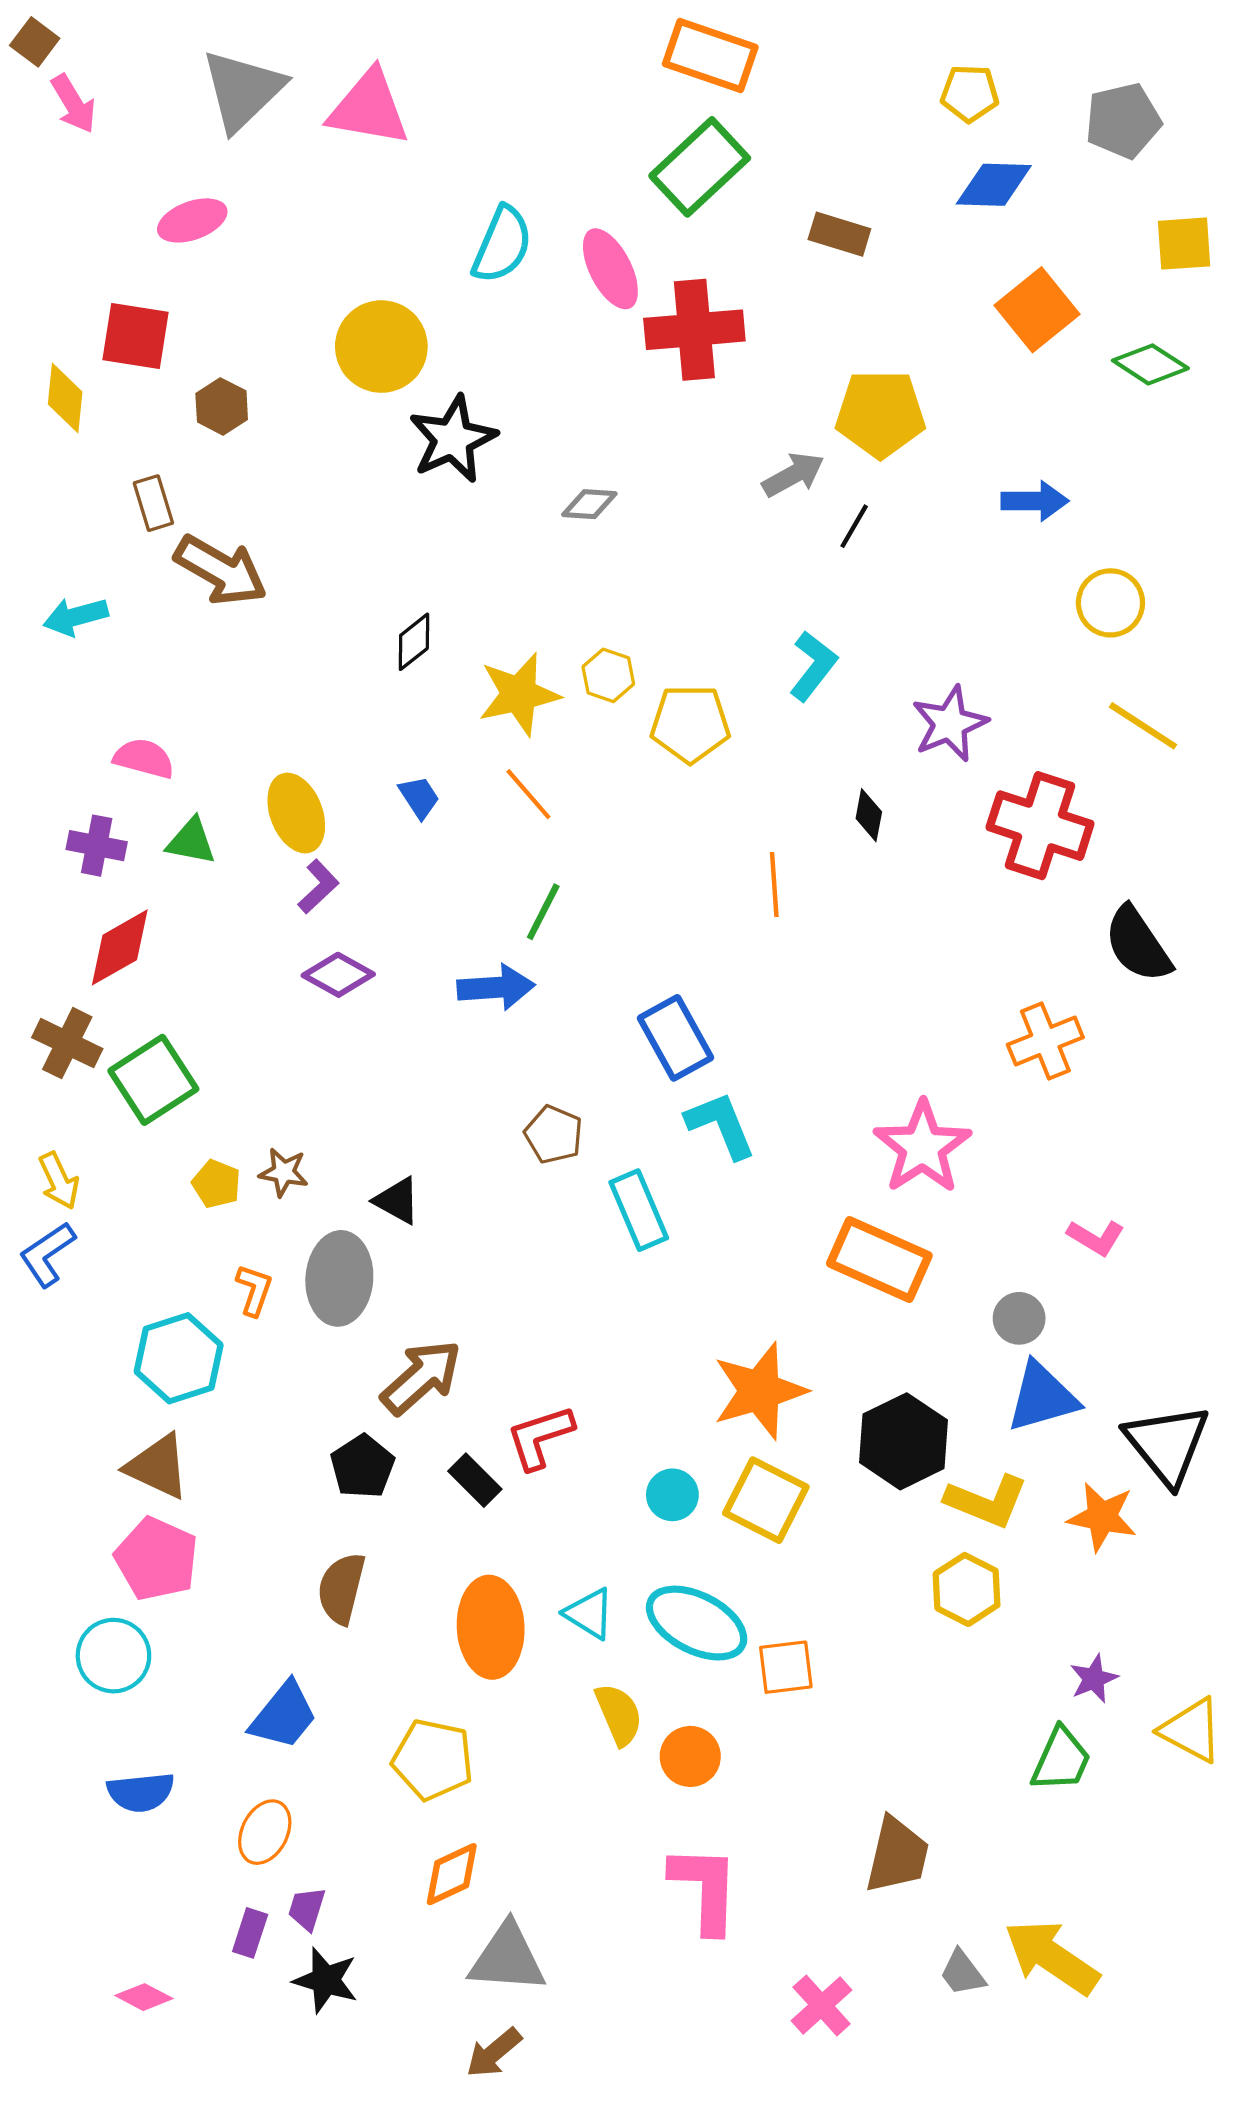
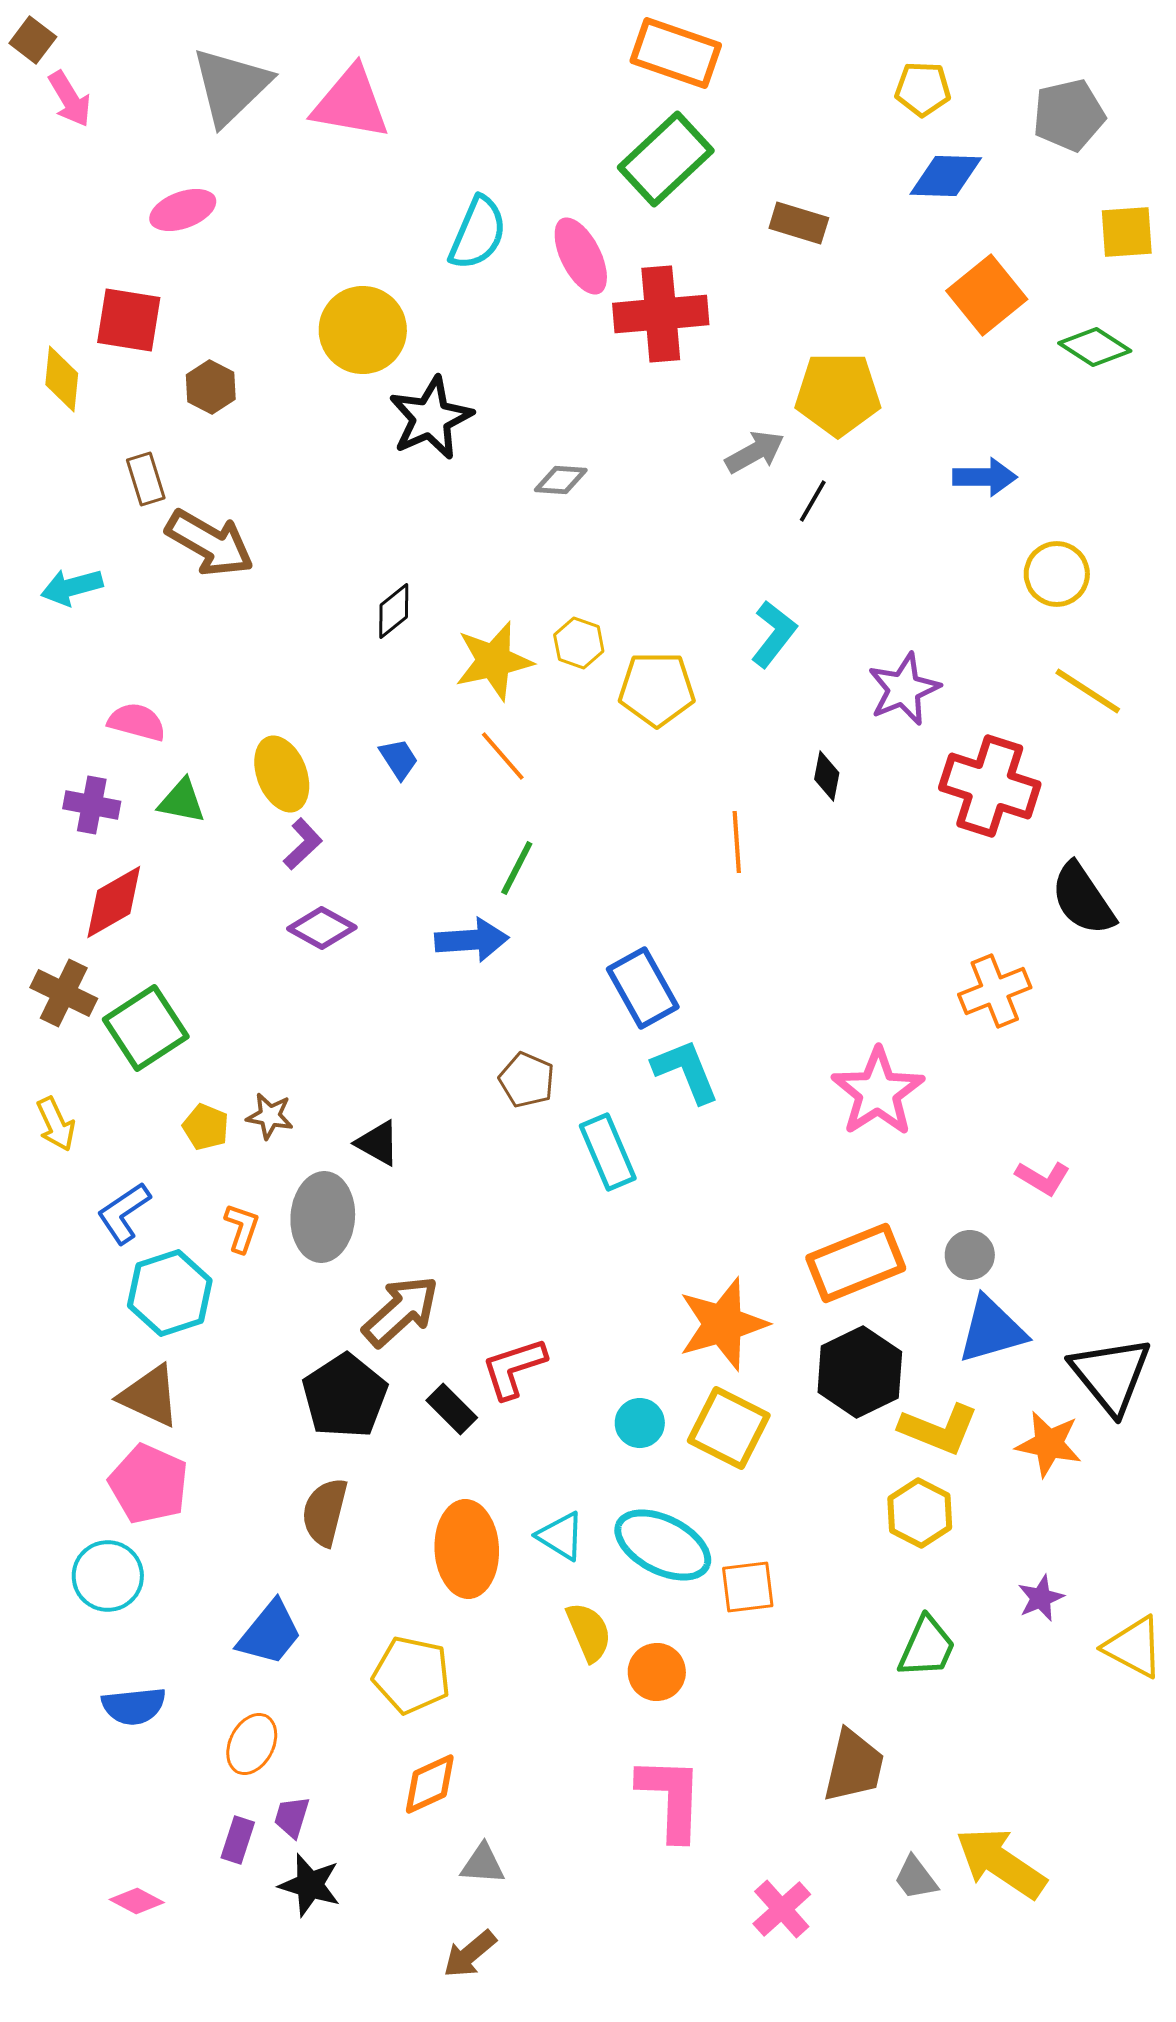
blue L-shape: (47, 1254) -> (124, 1213), moved
orange rectangle: (879, 1260) -> (856, 1263), moved, turned -46
black pentagon: (362, 1466) -> (345, 1396), size x1.4
green trapezoid: (1061, 1760) -> (927, 1647), moved
gray triangle: (507, 1958) -> (483, 1864), size x0.6

